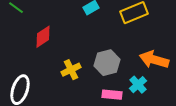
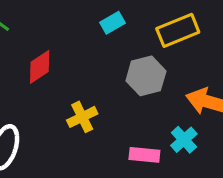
gray hexagon: (107, 63) -> (146, 76), moved

